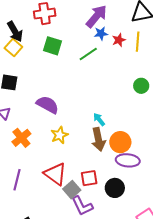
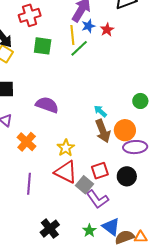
yellow line: (138, 42) -> (72, 35), moved
green circle: (141, 86) -> (140, 101), moved
yellow star: (60, 135) -> (66, 148), moved

